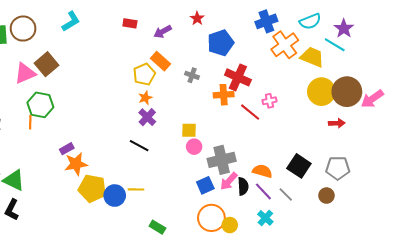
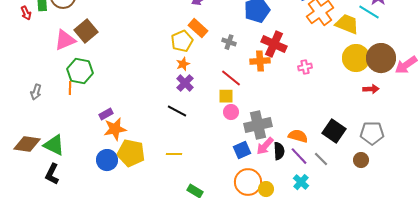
red line: (250, 112) -> (231, 78), moved
blue circle: (115, 196) -> (107, 160), moved

